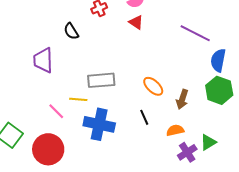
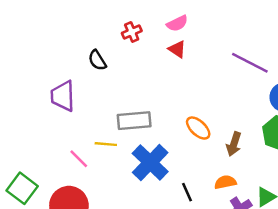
black line: (144, 117) -> (187, 192), moved
blue cross: (99, 124) -> (150, 162), moved, turned 32

